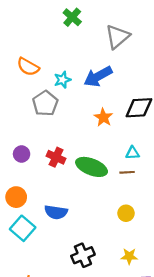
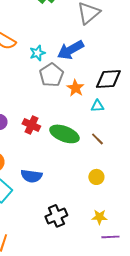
gray pentagon: (45, 103) -> (51, 75), moved
cyan triangle: (132, 153) -> (97, 106), moved
brown line: (127, 172) -> (97, 139), turned 48

